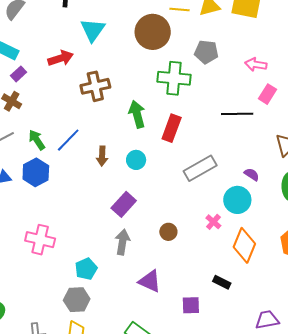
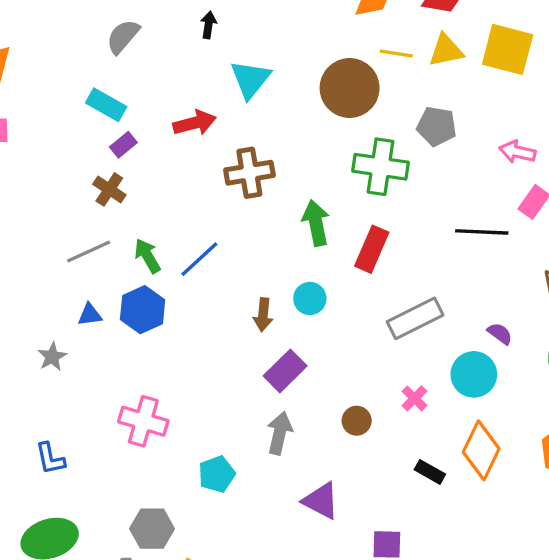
brown arrow: (102, 156) -> (263, 315), moved
pink cross: (213, 222) -> (414, 398), moved
black rectangle: (222, 282) -> (430, 472), moved
gray hexagon: (77, 300) -> (152, 529), moved

